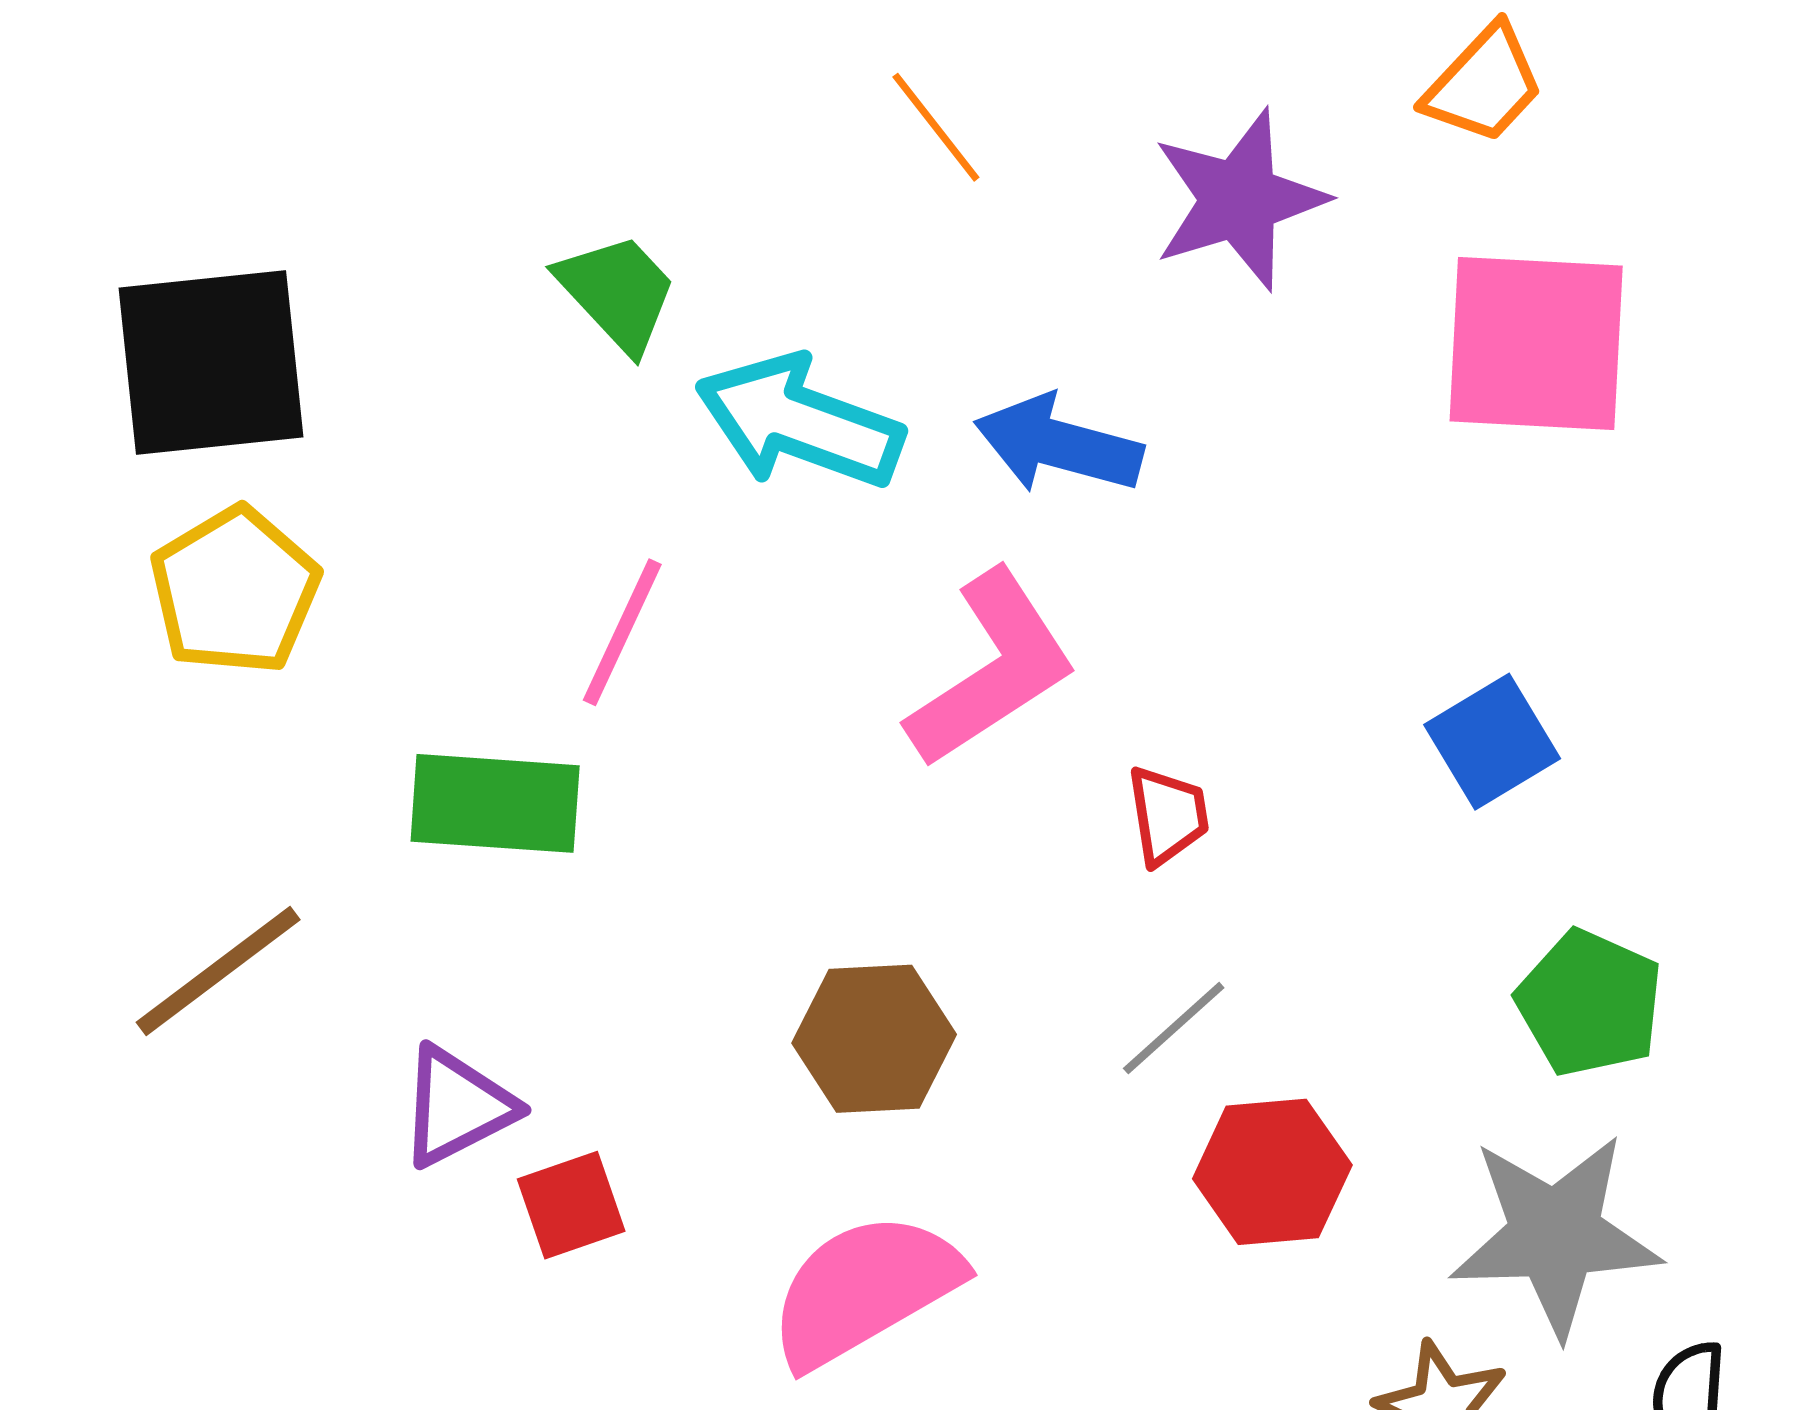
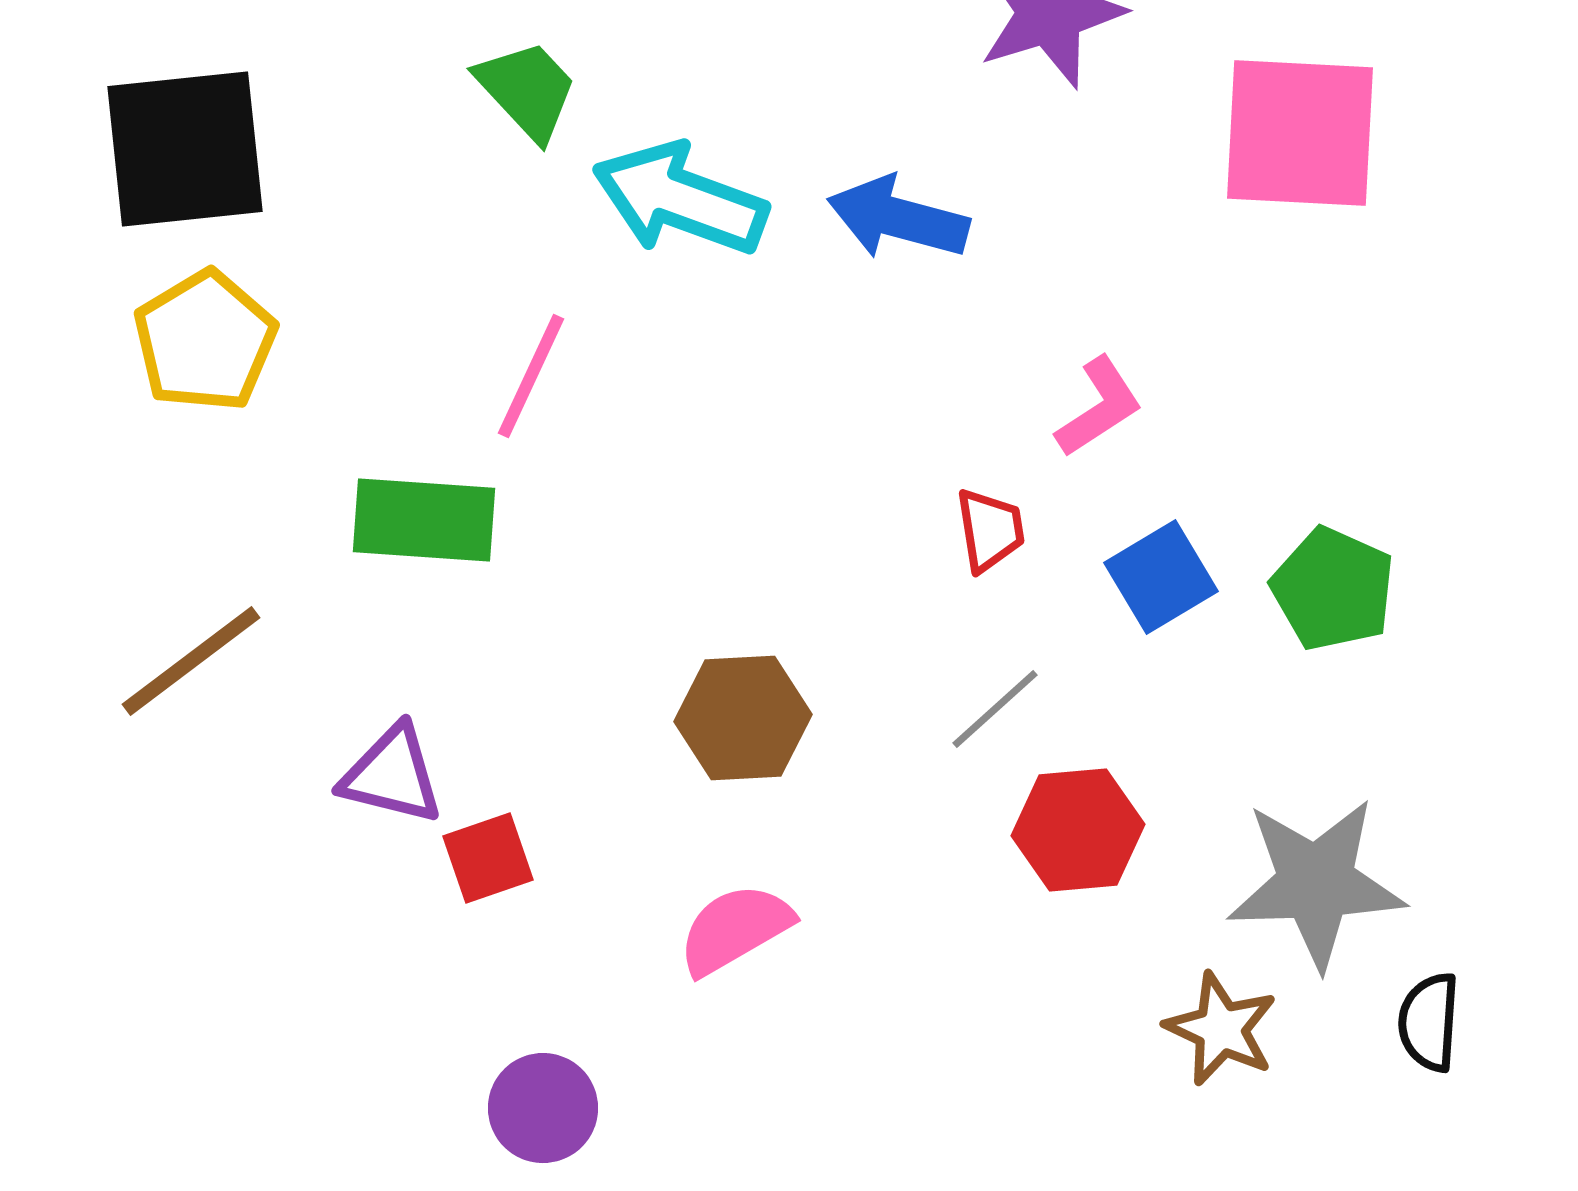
pink L-shape: (992, 669) -> (1099, 407), moved, size x0.6
blue square: (1492, 742) -> (1161, 577), moved
green pentagon: (1590, 1003) -> (1333, 589), moved
purple triangle: (457, 1106) -> (392, 775), turned 41
pink semicircle: (865, 1290) -> (735, 929), size x0.7

